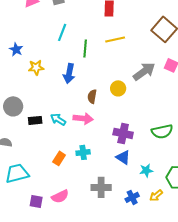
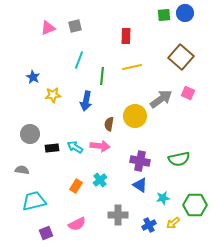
yellow circle: (118, 88) -> (135, 116), size x1.5
cyan cross: (83, 152) -> (100, 180), turned -32
purple square: (36, 201) -> (46, 233), moved, turned -32

